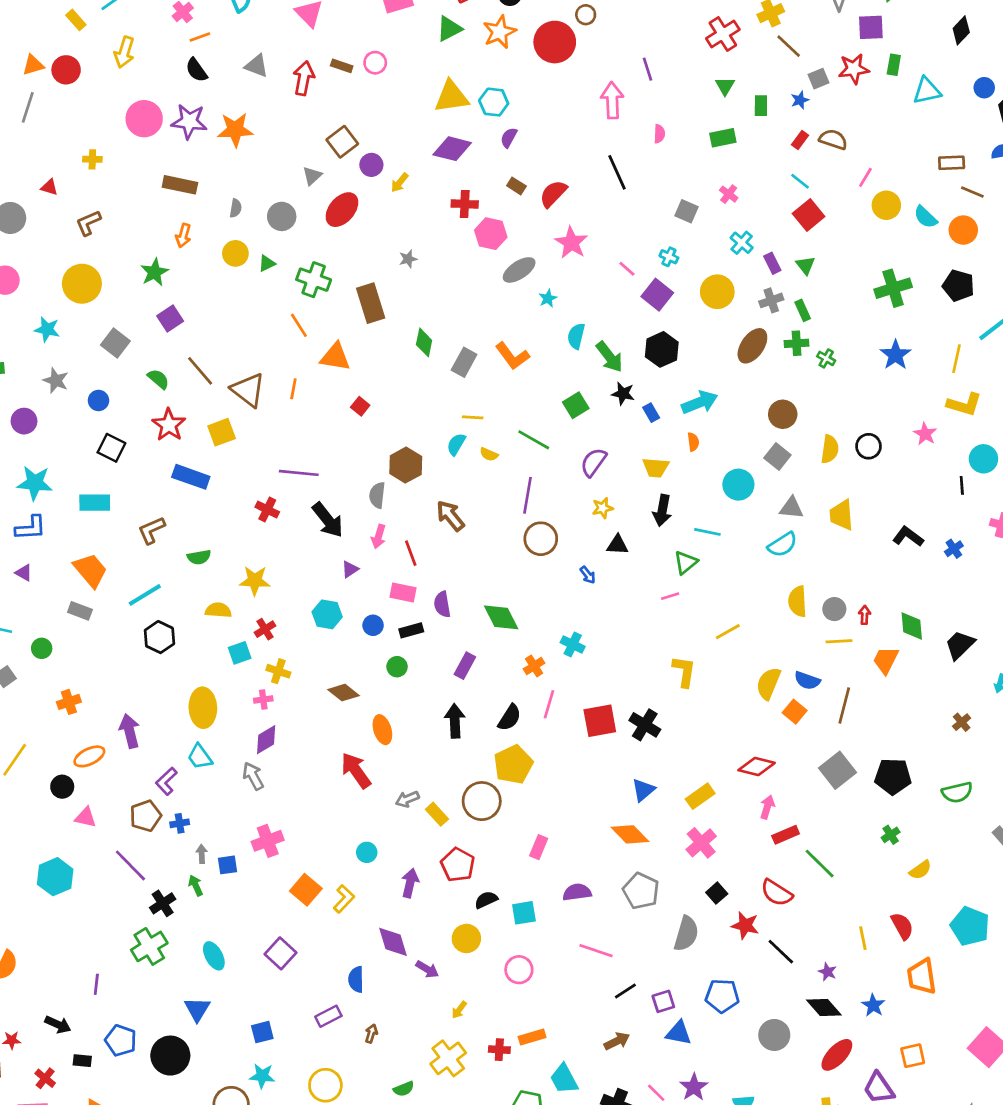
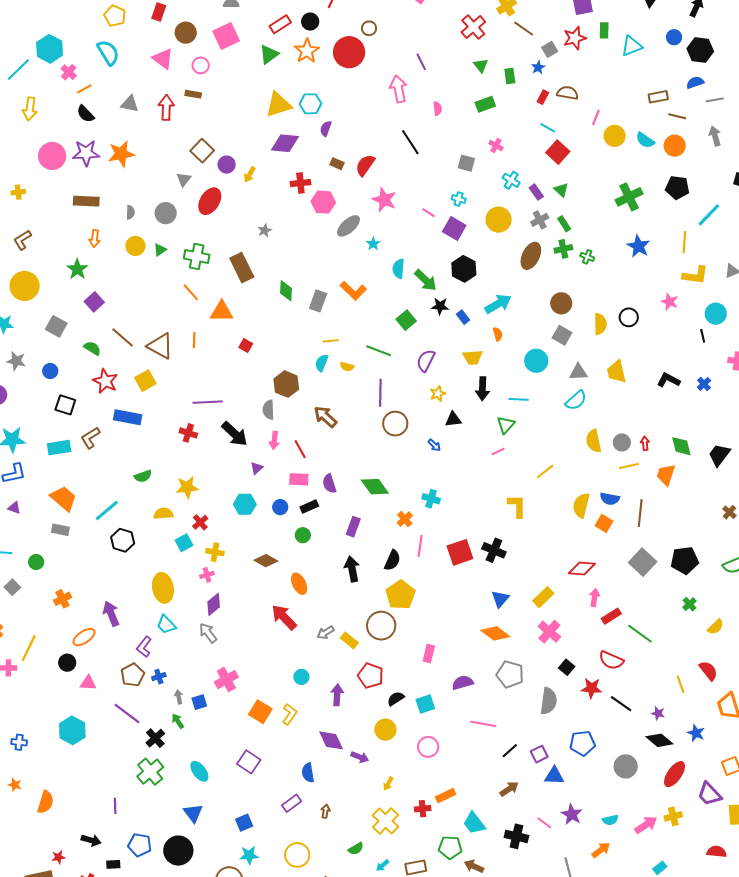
pink circle: (375, 63) -> (201, 65), moved
brown L-shape: (152, 530) -> (90, 438), moved

